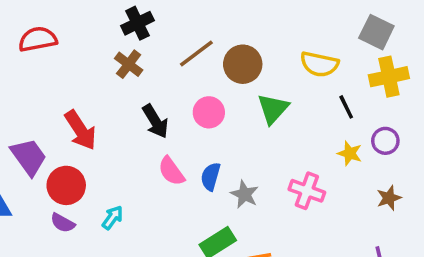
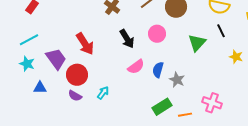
black line: (346, 107) -> (221, 31), moved
green triangle: (273, 109) -> (197, 43), moved
pink semicircle: (171, 171) -> (136, 67), turned -90
pink cross: (307, 191) -> (212, 103), moved

